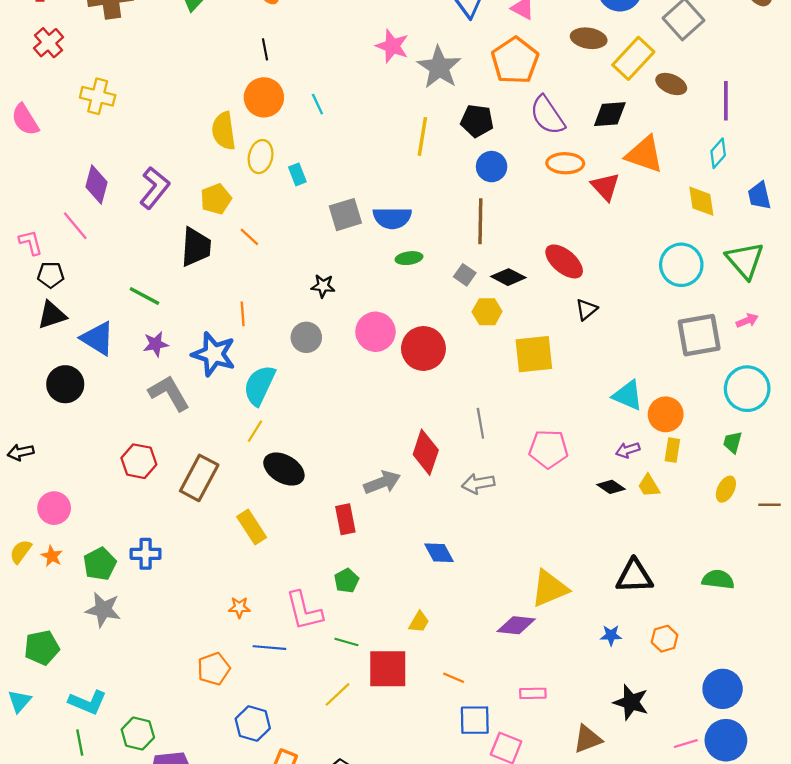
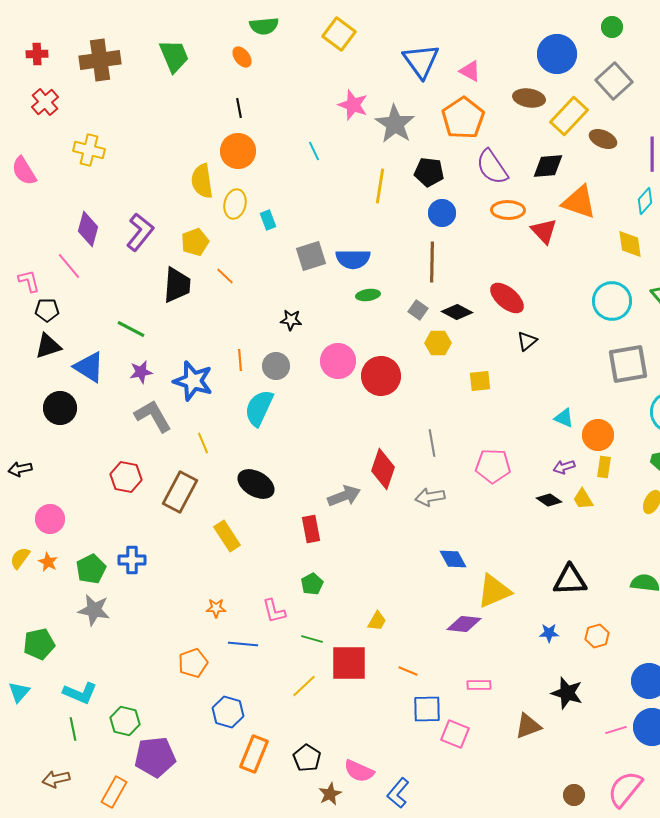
cyan line: (317, 104) -> (314, 151), moved
orange line: (243, 314) -> (240, 360), moved
yellow square: (534, 354) -> (480, 381), size x0.6
cyan semicircle: (259, 385) -> (259, 408), moved
cyan triangle: (628, 395) -> (564, 418), size x0.7
yellow line: (255, 431) -> (203, 443), moved, turned -55
blue diamond: (439, 553) -> (453, 559), moved
pink L-shape: (304, 611) -> (274, 611), size x0.7

